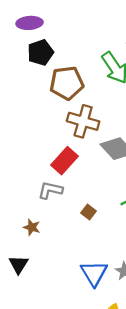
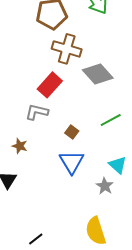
blue triangle: (94, 273) -> (72, 162), moved

